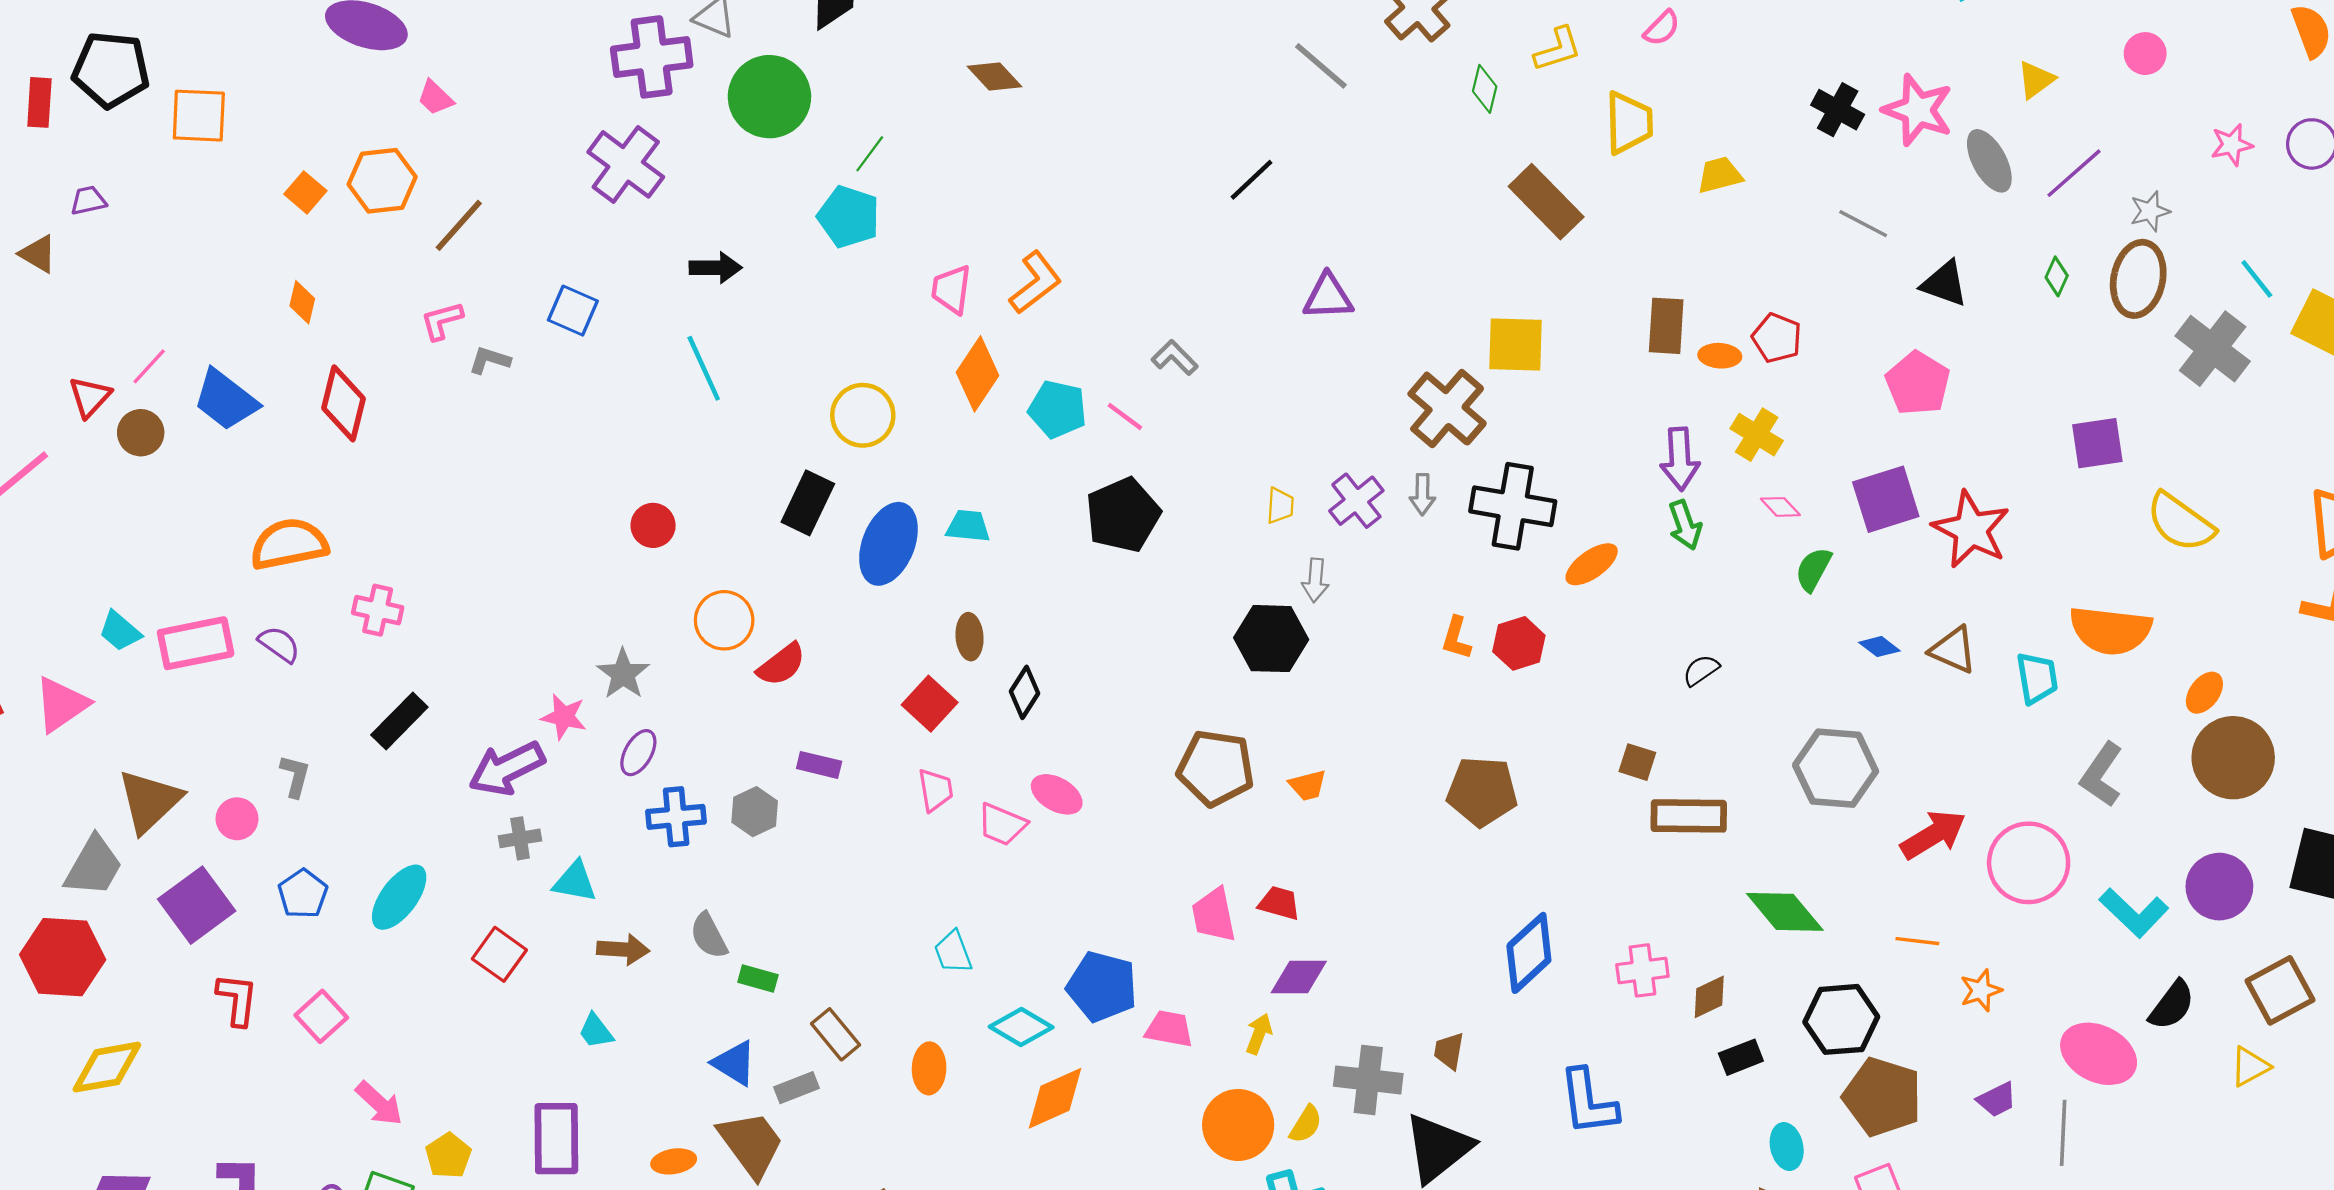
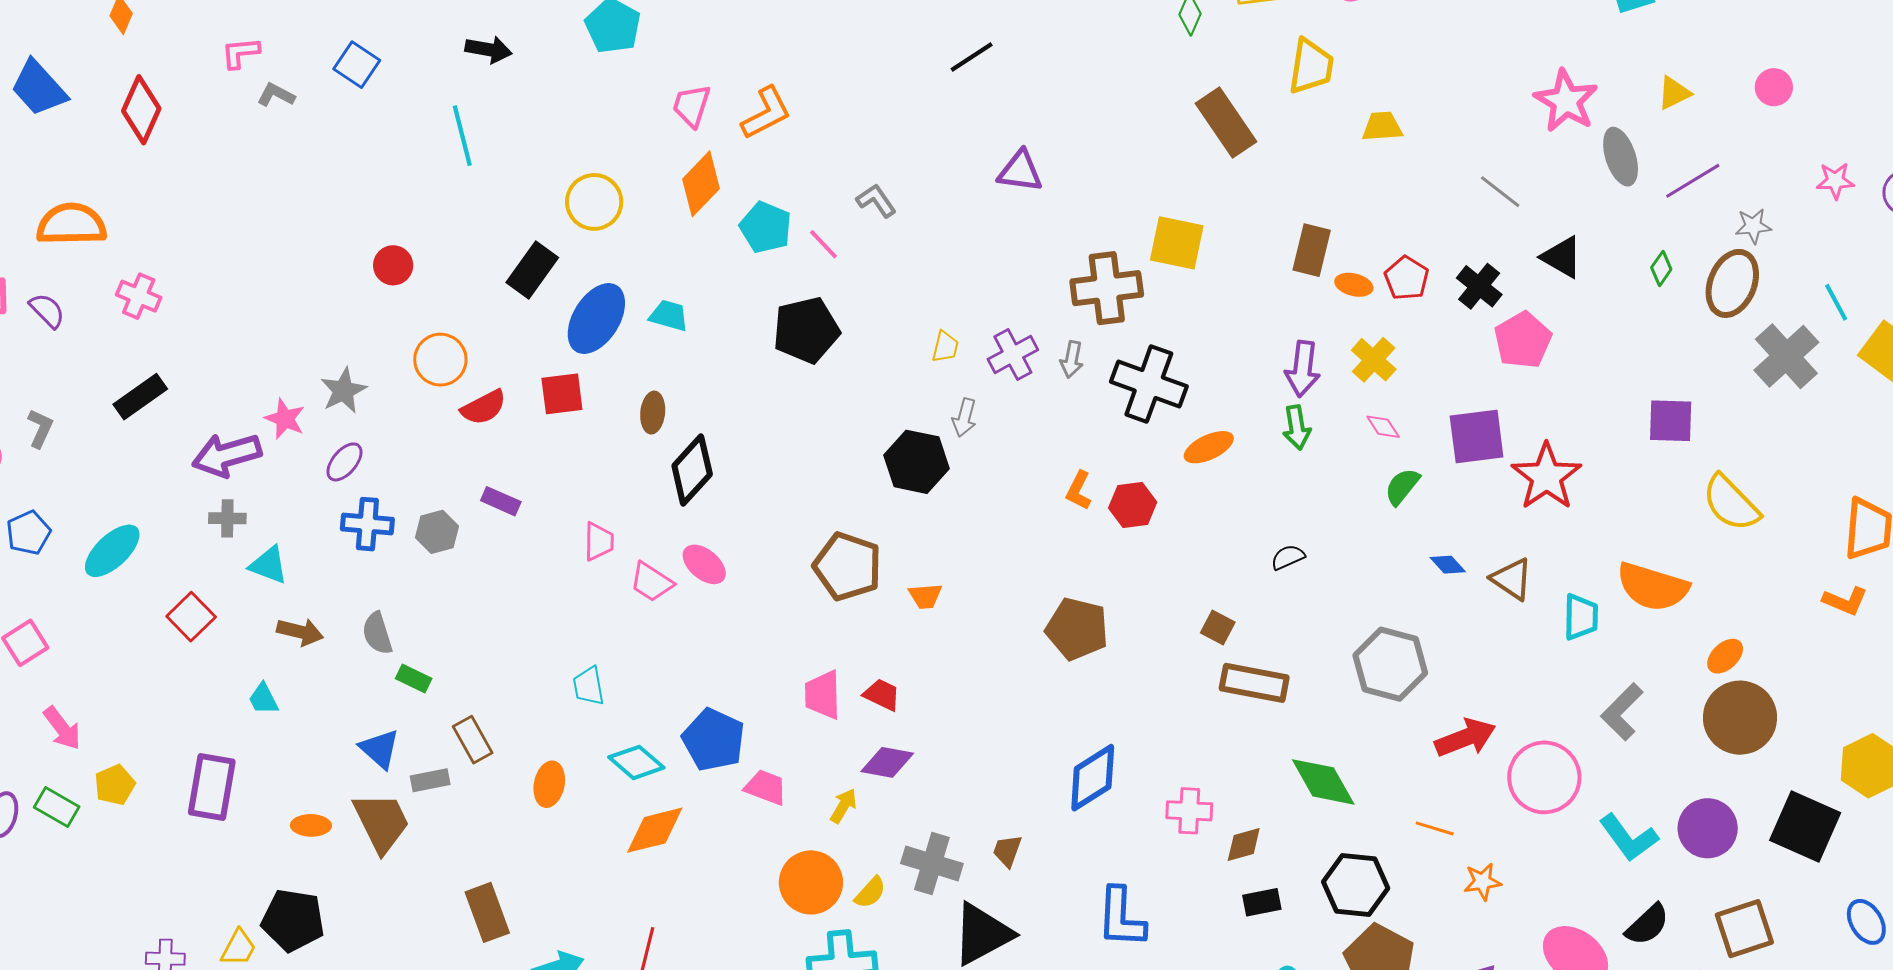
black cross: (1838, 110) -> (1479, 286), moved
brown cross: (1447, 409) -> (1107, 288), turned 32
black diamond: (1024, 692) -> (692, 470), size x1.5
red square: (930, 704) -> (562, 394), moved, turned 30

